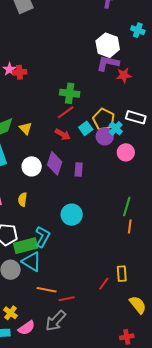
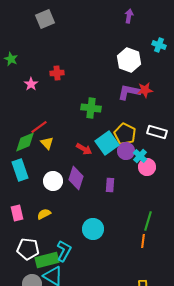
purple L-shape: (108, 63) -> (129, 92), moved
red cross: (20, 72) -> (57, 73), moved
red line: (66, 112) -> (39, 127), moved
cyan square: (86, 128) -> (107, 143), size x1.6
cyan cross: (116, 128) -> (140, 156), moved
purple rectangle: (79, 169) -> (110, 185), moved
yellow semicircle: (23, 200) -> (44, 214), turned 56
orange line: (130, 227) -> (143, 241), moved

